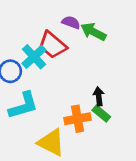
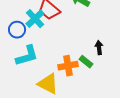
black arrow: (99, 96) -> (99, 48), moved

